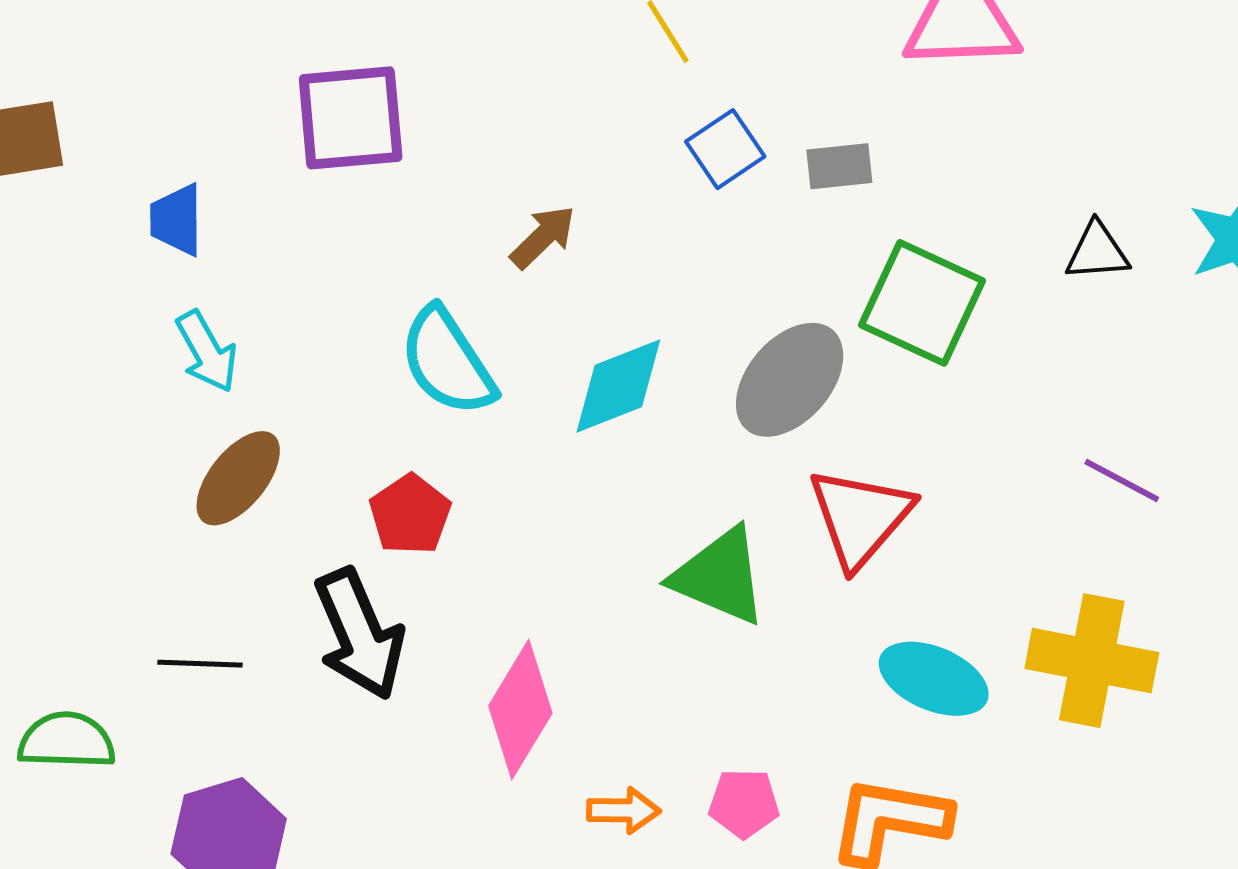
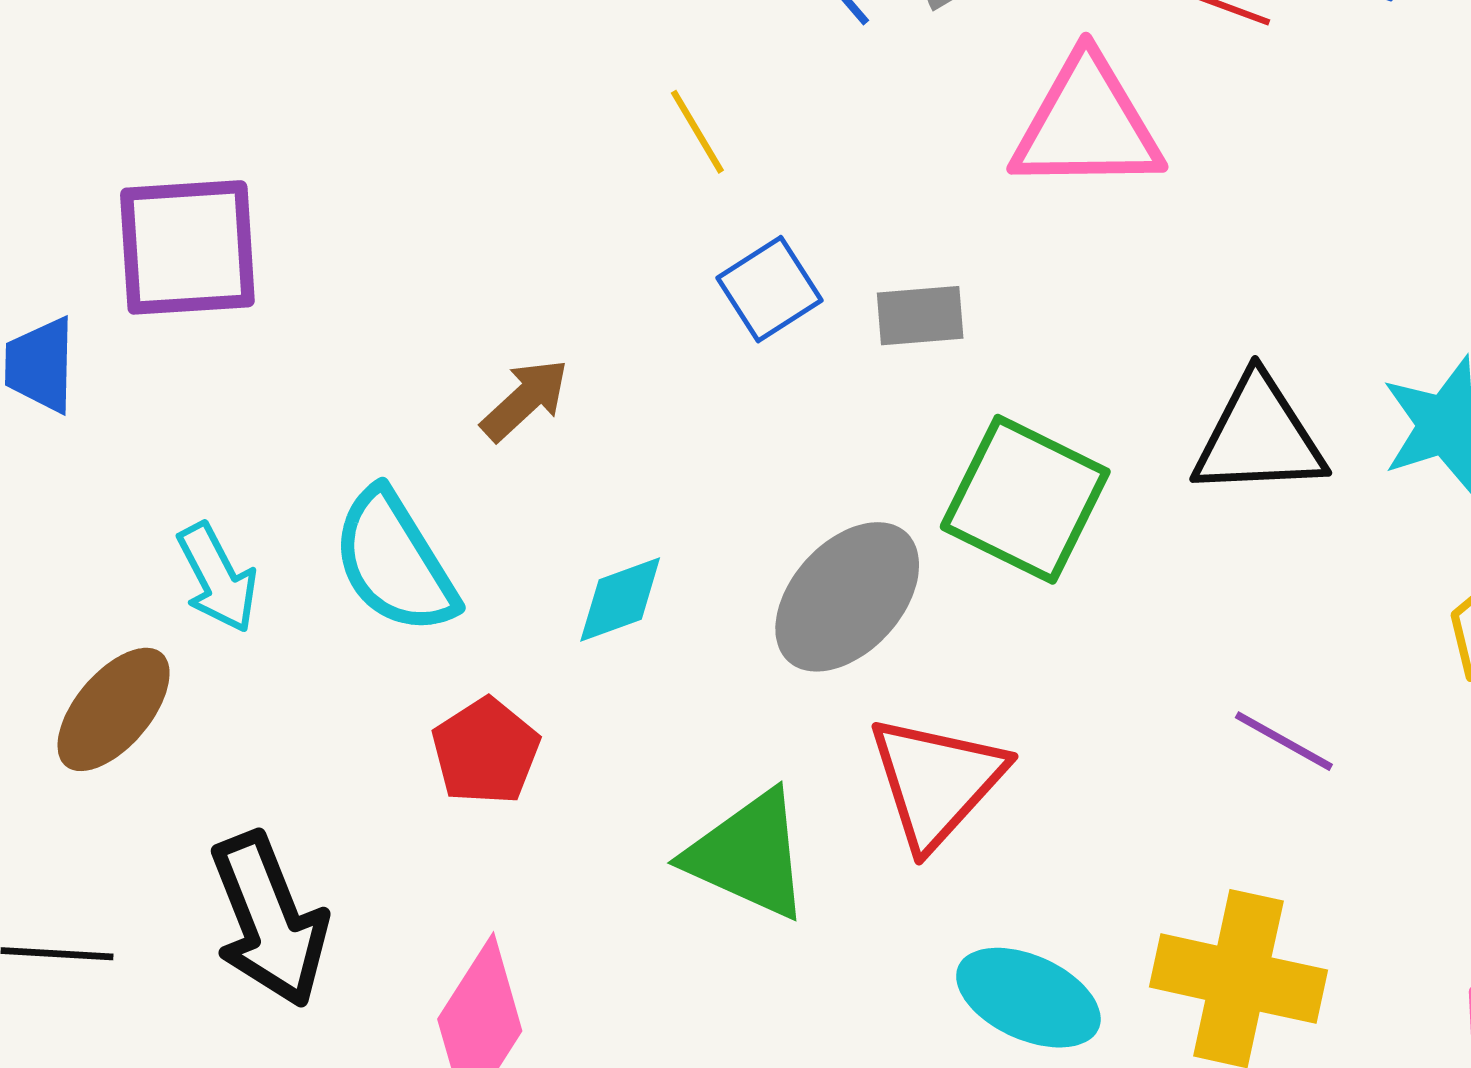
purple square: (351, 118) -> (187, 247), moved
black triangle: (1097, 252) -> (1259, 437), size x1.6
cyan arrow: (207, 352) -> (217, 578), moved
cyan diamond: (618, 386) -> (620, 599), size x0.7
red pentagon: (410, 514) -> (486, 751), moved

